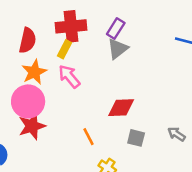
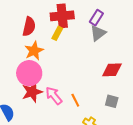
pink arrow: (69, 76) -> (54, 96), moved
red diamond: (121, 108) -> (112, 70), moved

